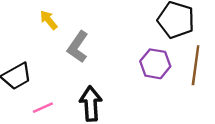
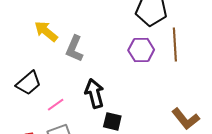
yellow arrow: (49, 20) -> (46, 31), size x1.4

